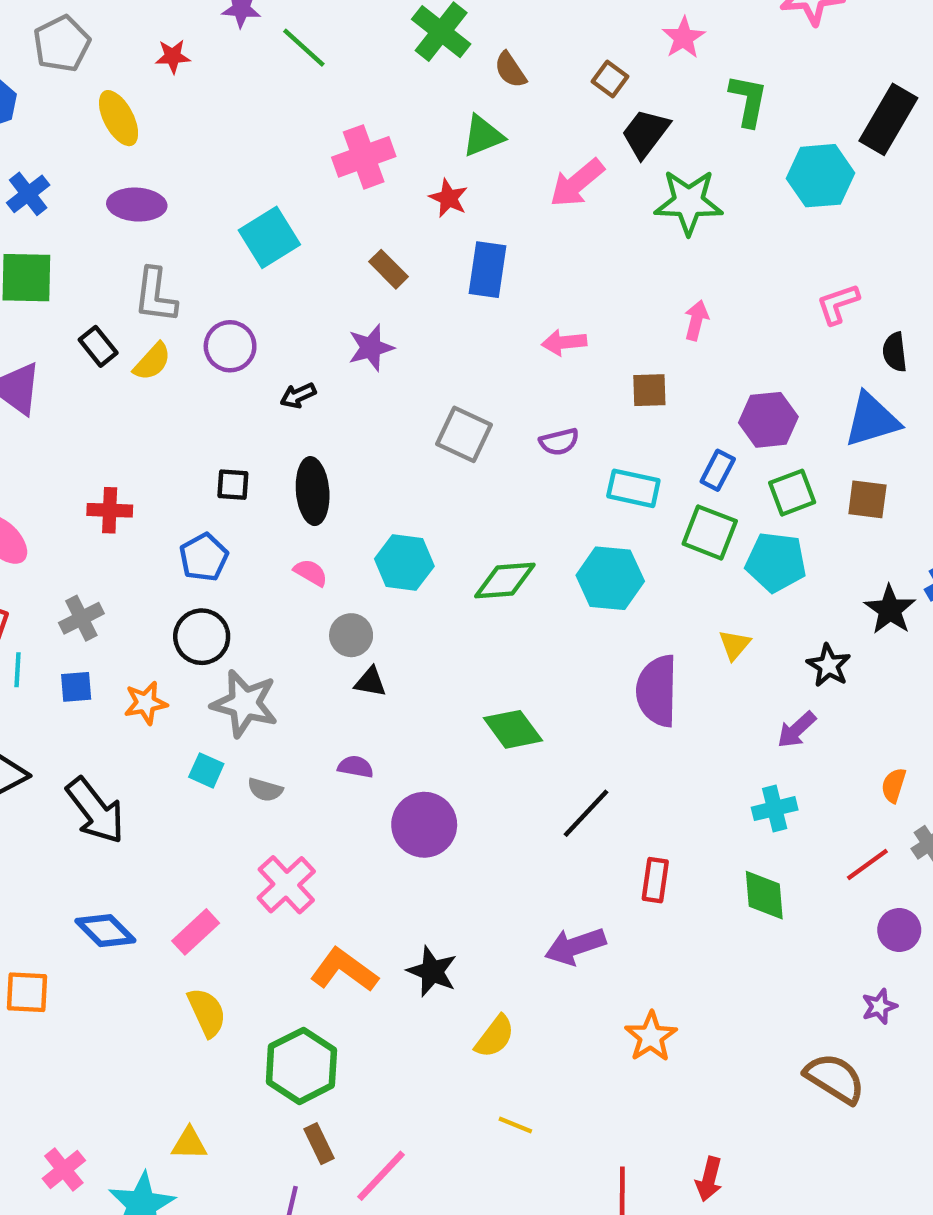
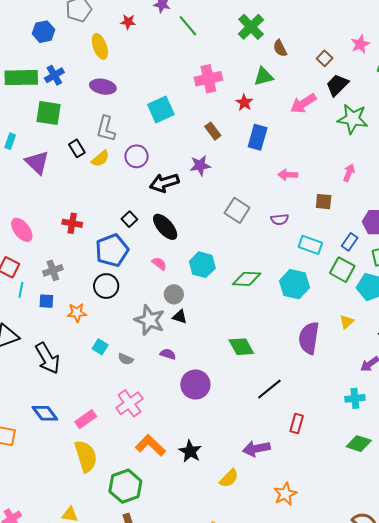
black arrow: (298, 396) -> (164, 183), size x1.8
black square: (233, 485) -> (129, 219), turned 35
black ellipse: (313, 491) -> (165, 227), turned -44
blue pentagon: (204, 557) -> (112, 250), size x1.5
gray star: (245, 703) -> (150, 320), moved
green diamond: (764, 895) -> (359, 444), moved, turned -75
yellow semicircle: (207, 1012) -> (86, 456), size x1.4
yellow semicircle: (495, 1037) -> (229, 478), moved

